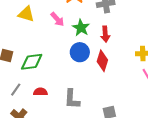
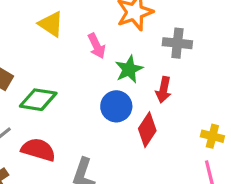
red semicircle: (40, 92) -> (38, 150), size x1.5

